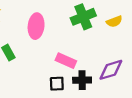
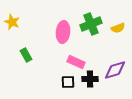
pink ellipse: (36, 26) -> (63, 32), moved

